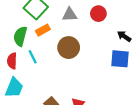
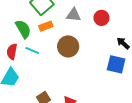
green semicircle: (20, 36) -> (23, 29), turned 126
cyan line: (33, 57) -> (32, 50), turned -48

